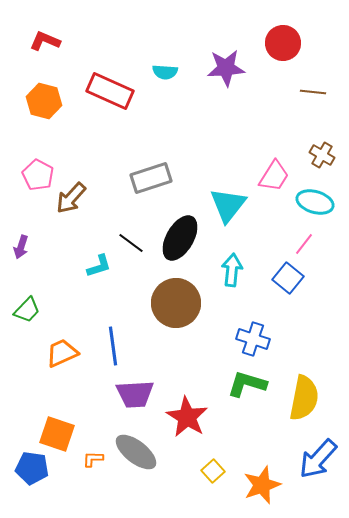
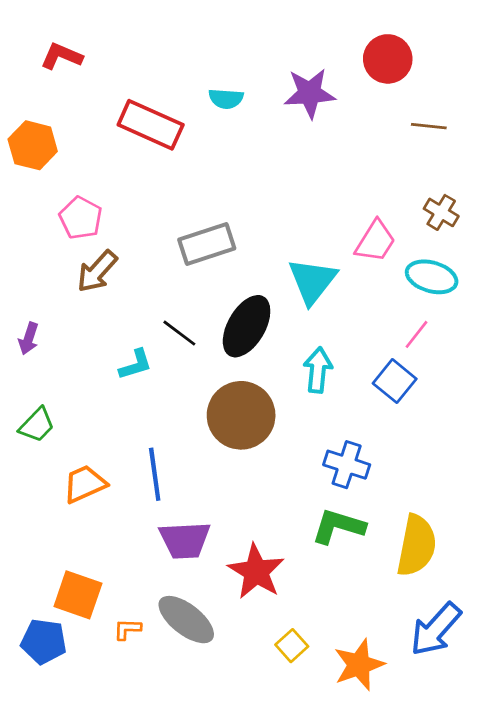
orange hexagon: (44, 101) -> (33, 145), moved
pink pentagon: (38, 175) -> (81, 218), moved

